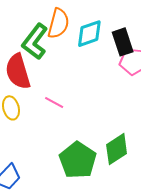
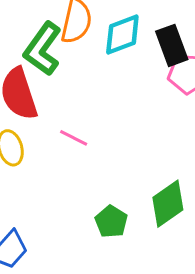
green pentagon: (78, 160) -> (111, 222), size x0.6

